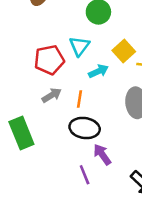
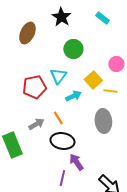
gray arrow: (52, 95) -> (36, 124), moved
orange line: (80, 99) -> (58, 118), turned -40
purple line: (85, 175) -> (62, 178), turned 35

